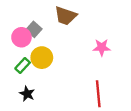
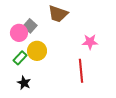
red line: (98, 94) -> (81, 71), moved

